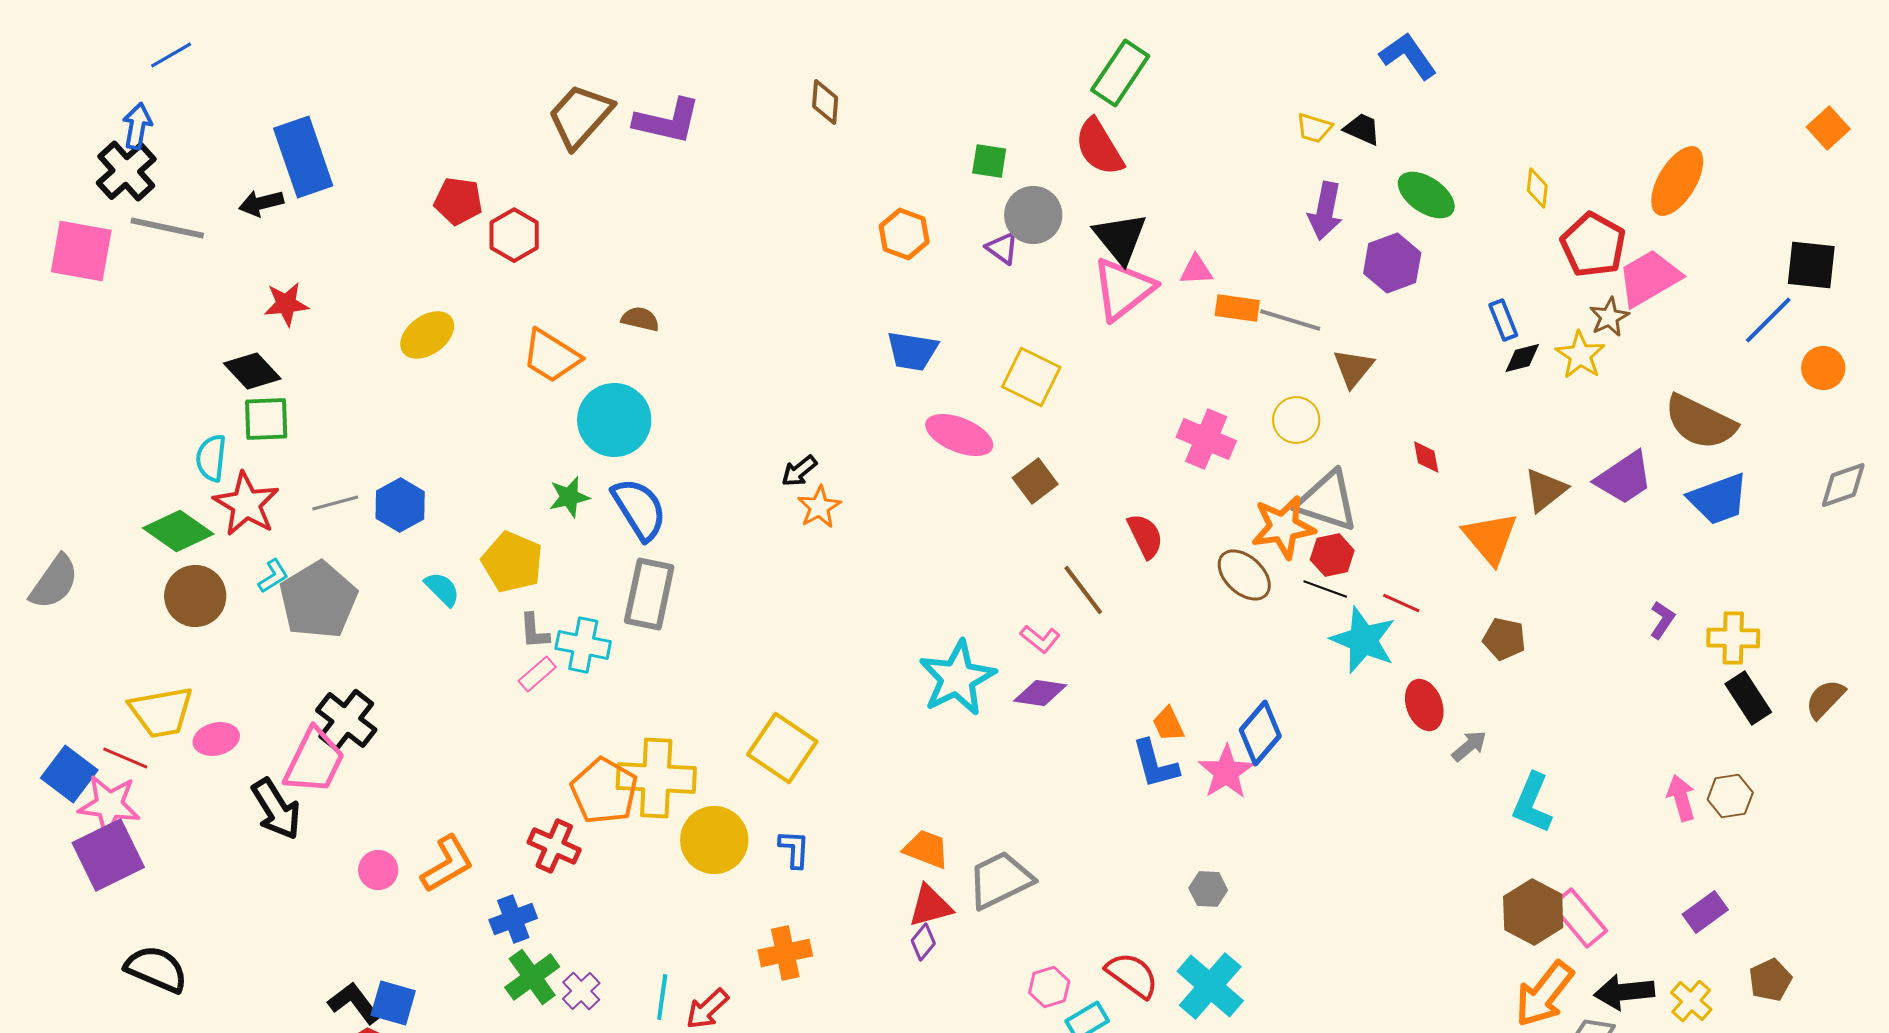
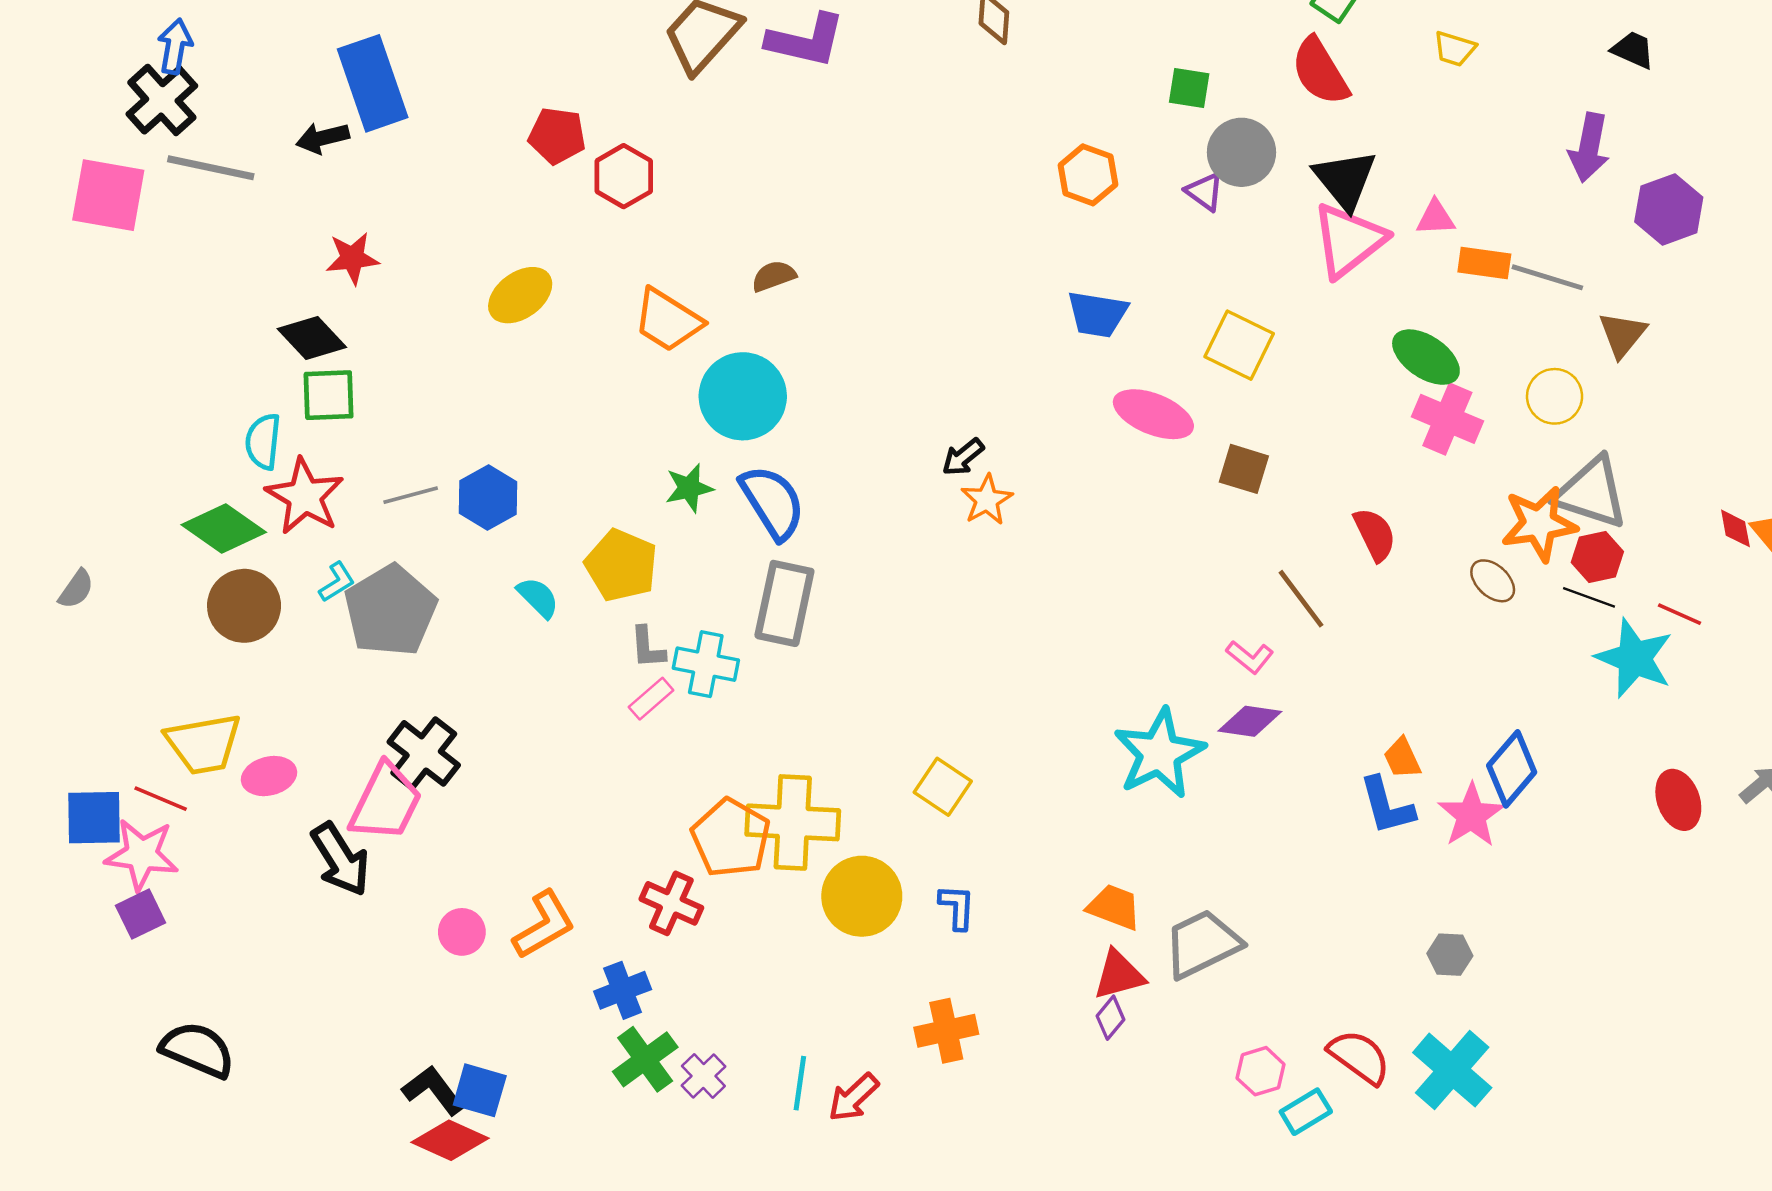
yellow trapezoid: (1314, 128) -> (1455, 49), moved
green ellipse: (1426, 195) -> (1426, 357), moved
brown semicircle: (640, 319) -> (774, 276), turned -33
red diamond: (1426, 457) -> (1735, 528), moved
brown square: (1035, 481) -> (1244, 469), turned -36
brown ellipse: (1244, 575) -> (1493, 581), size x0.7
gray semicircle: (54, 582) -> (76, 589), size x0.6
cyan star: (957, 678) -> (1159, 753), moved
red ellipse: (1424, 705) -> (1678, 800), moved
yellow square: (782, 748) -> (943, 787), size x0.7
blue square: (69, 774) -> (94, 818), turned -38
purple square: (108, 855) -> (140, 914), size x0.6

